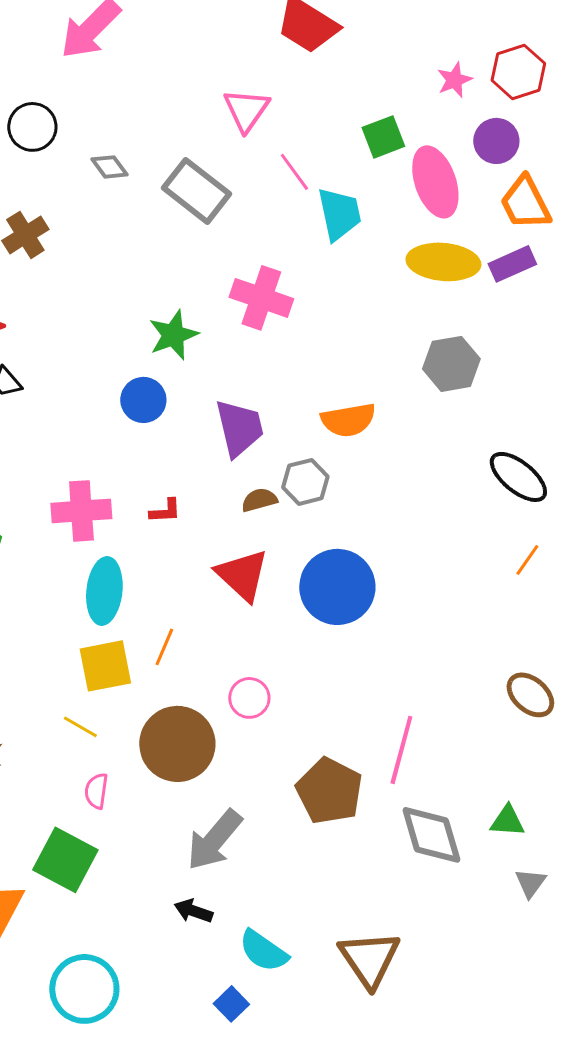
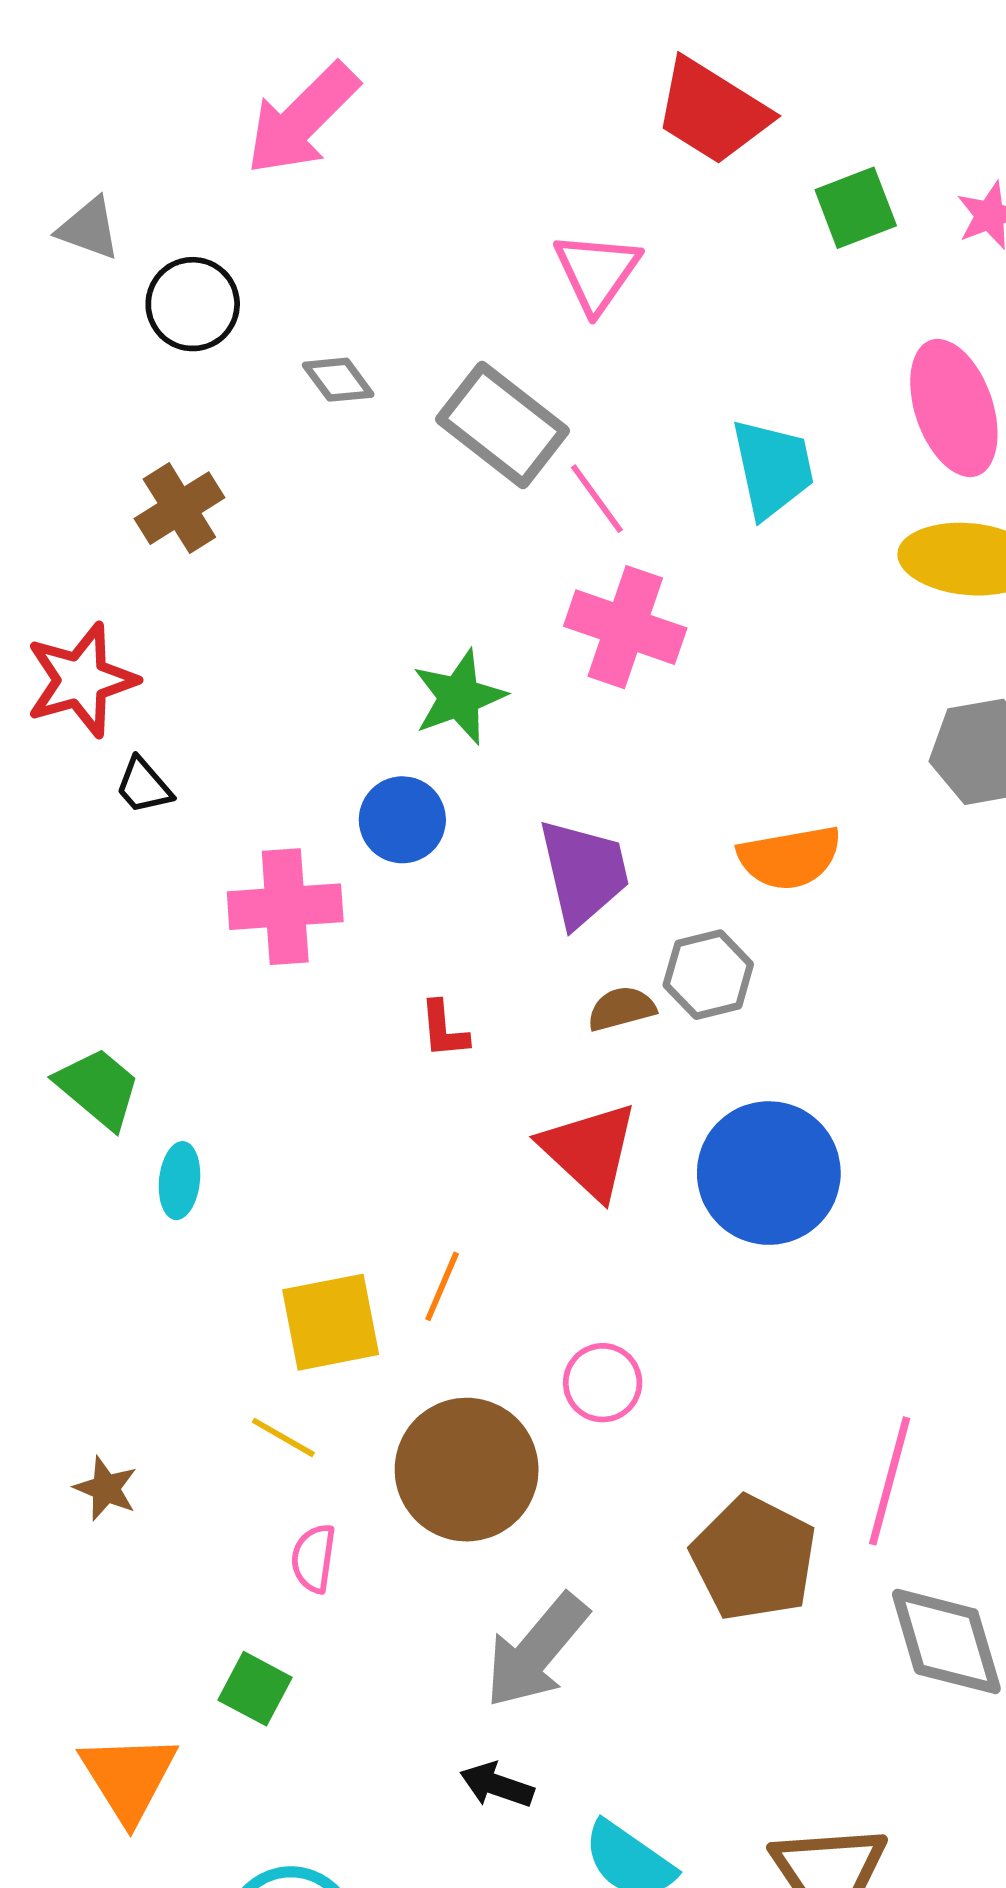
green square: (383, 137) -> (856, 208), moved
pink line: (294, 172) -> (597, 499), moved
pink cross: (81, 511) -> (285, 907), moved
red L-shape: (165, 511) -> (444, 1029), turned 88
cyan ellipse: (104, 591) -> (179, 1181), moved, size x0.6
green square: (65, 860) -> (255, 1689), size x0.6

